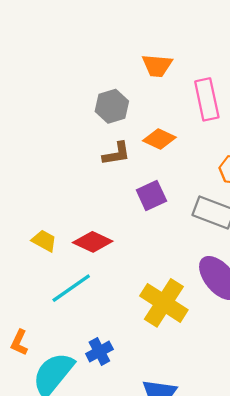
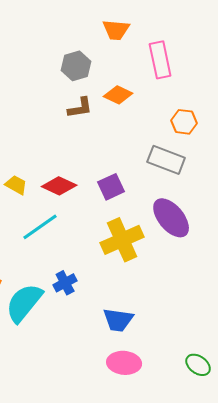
purple square: (151, 196) -> (111, 187), moved
yellow cross: (164, 303) -> (122, 240), turned 33

